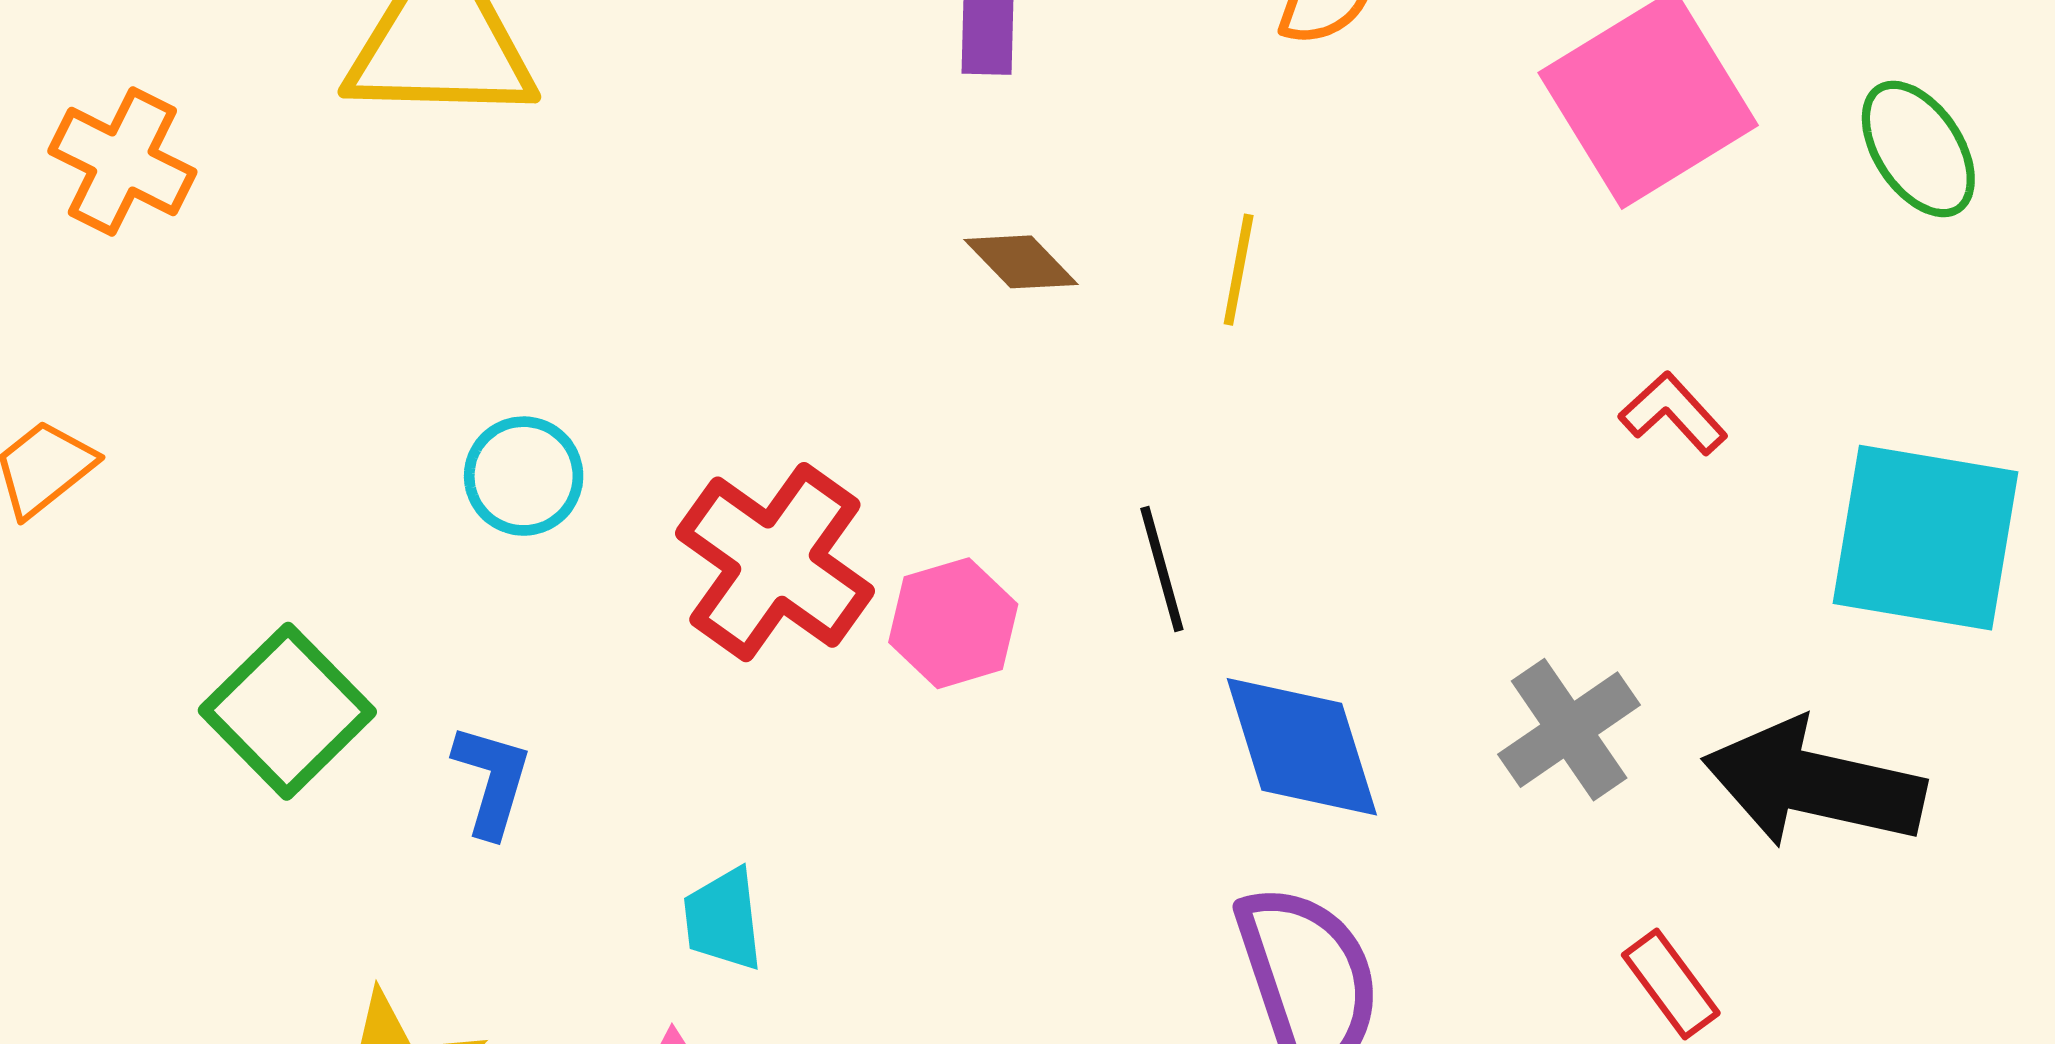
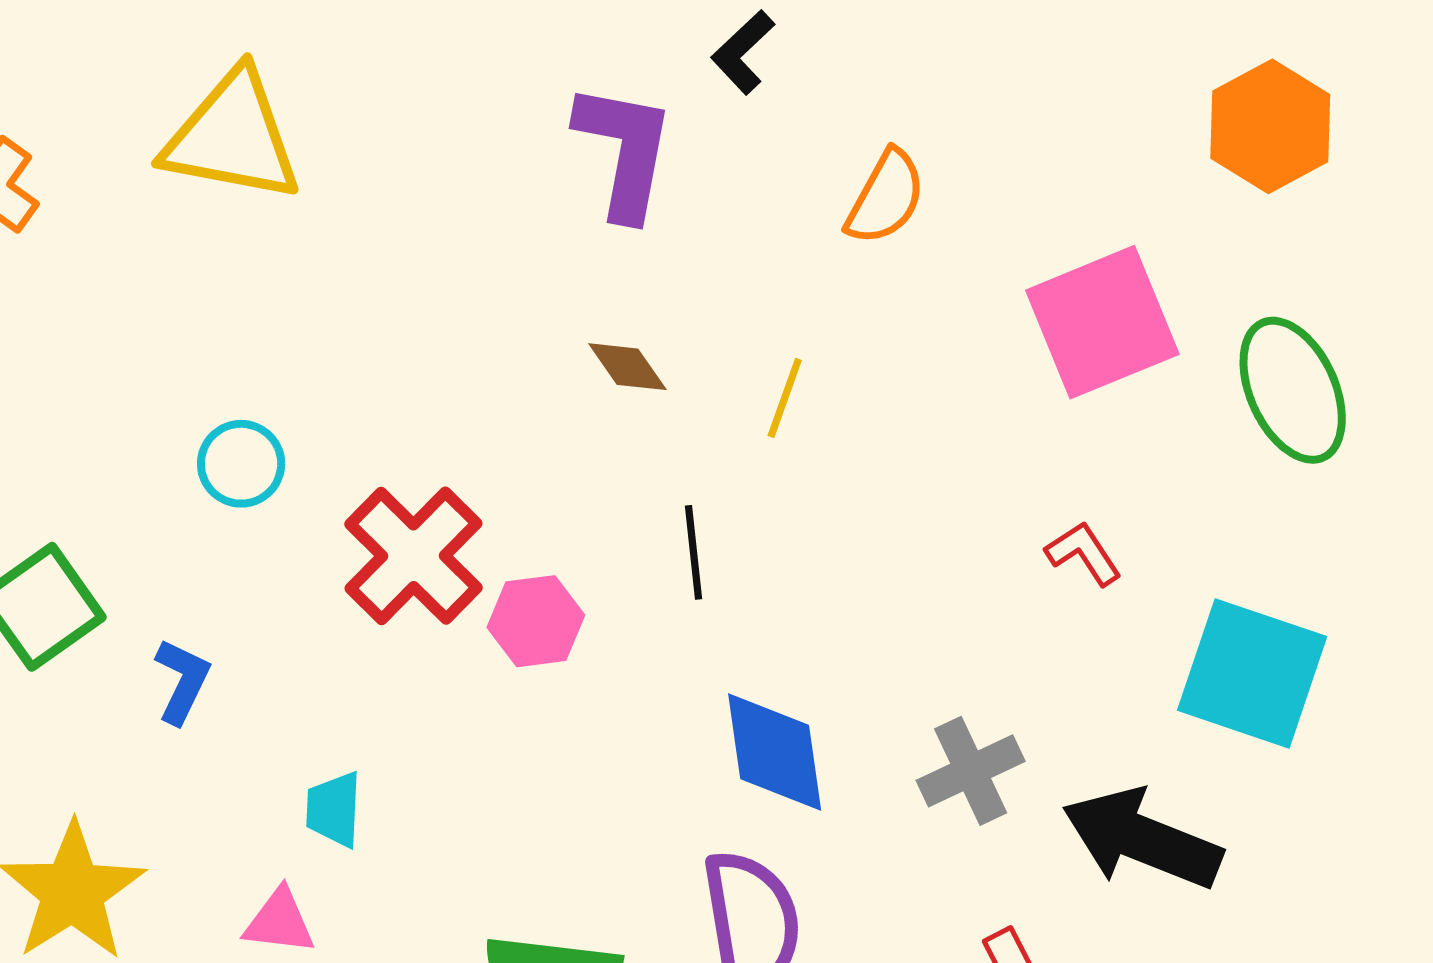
green ellipse: (1918, 149) -> (1293, 390), size x1.4
black line: (1162, 569) -> (694, 552), moved

